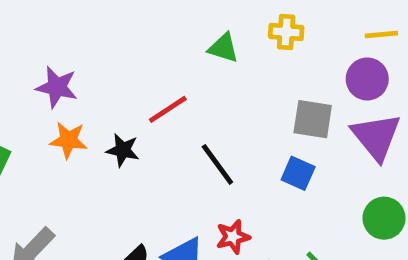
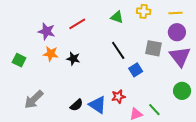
yellow line: (381, 34) -> (176, 13), moved
red line: (168, 109) -> (77, 24), moved
black line: (217, 164) -> (118, 50), moved
blue square: (298, 173) -> (136, 70), moved, turned 32

